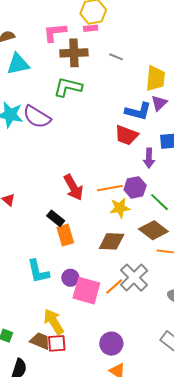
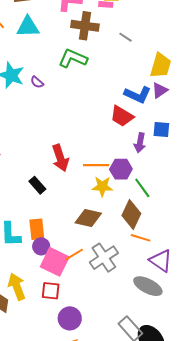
purple semicircle: (37, 117) -> (37, 82), size x0.5
brown diamond: (153, 230) -> (131, 215), turned 68
orange rectangle: (65, 235) -> (37, 229), moved
orange line: (114, 287) -> (74, 255), moved
red square: (57, 343) -> (51, 291), moved

